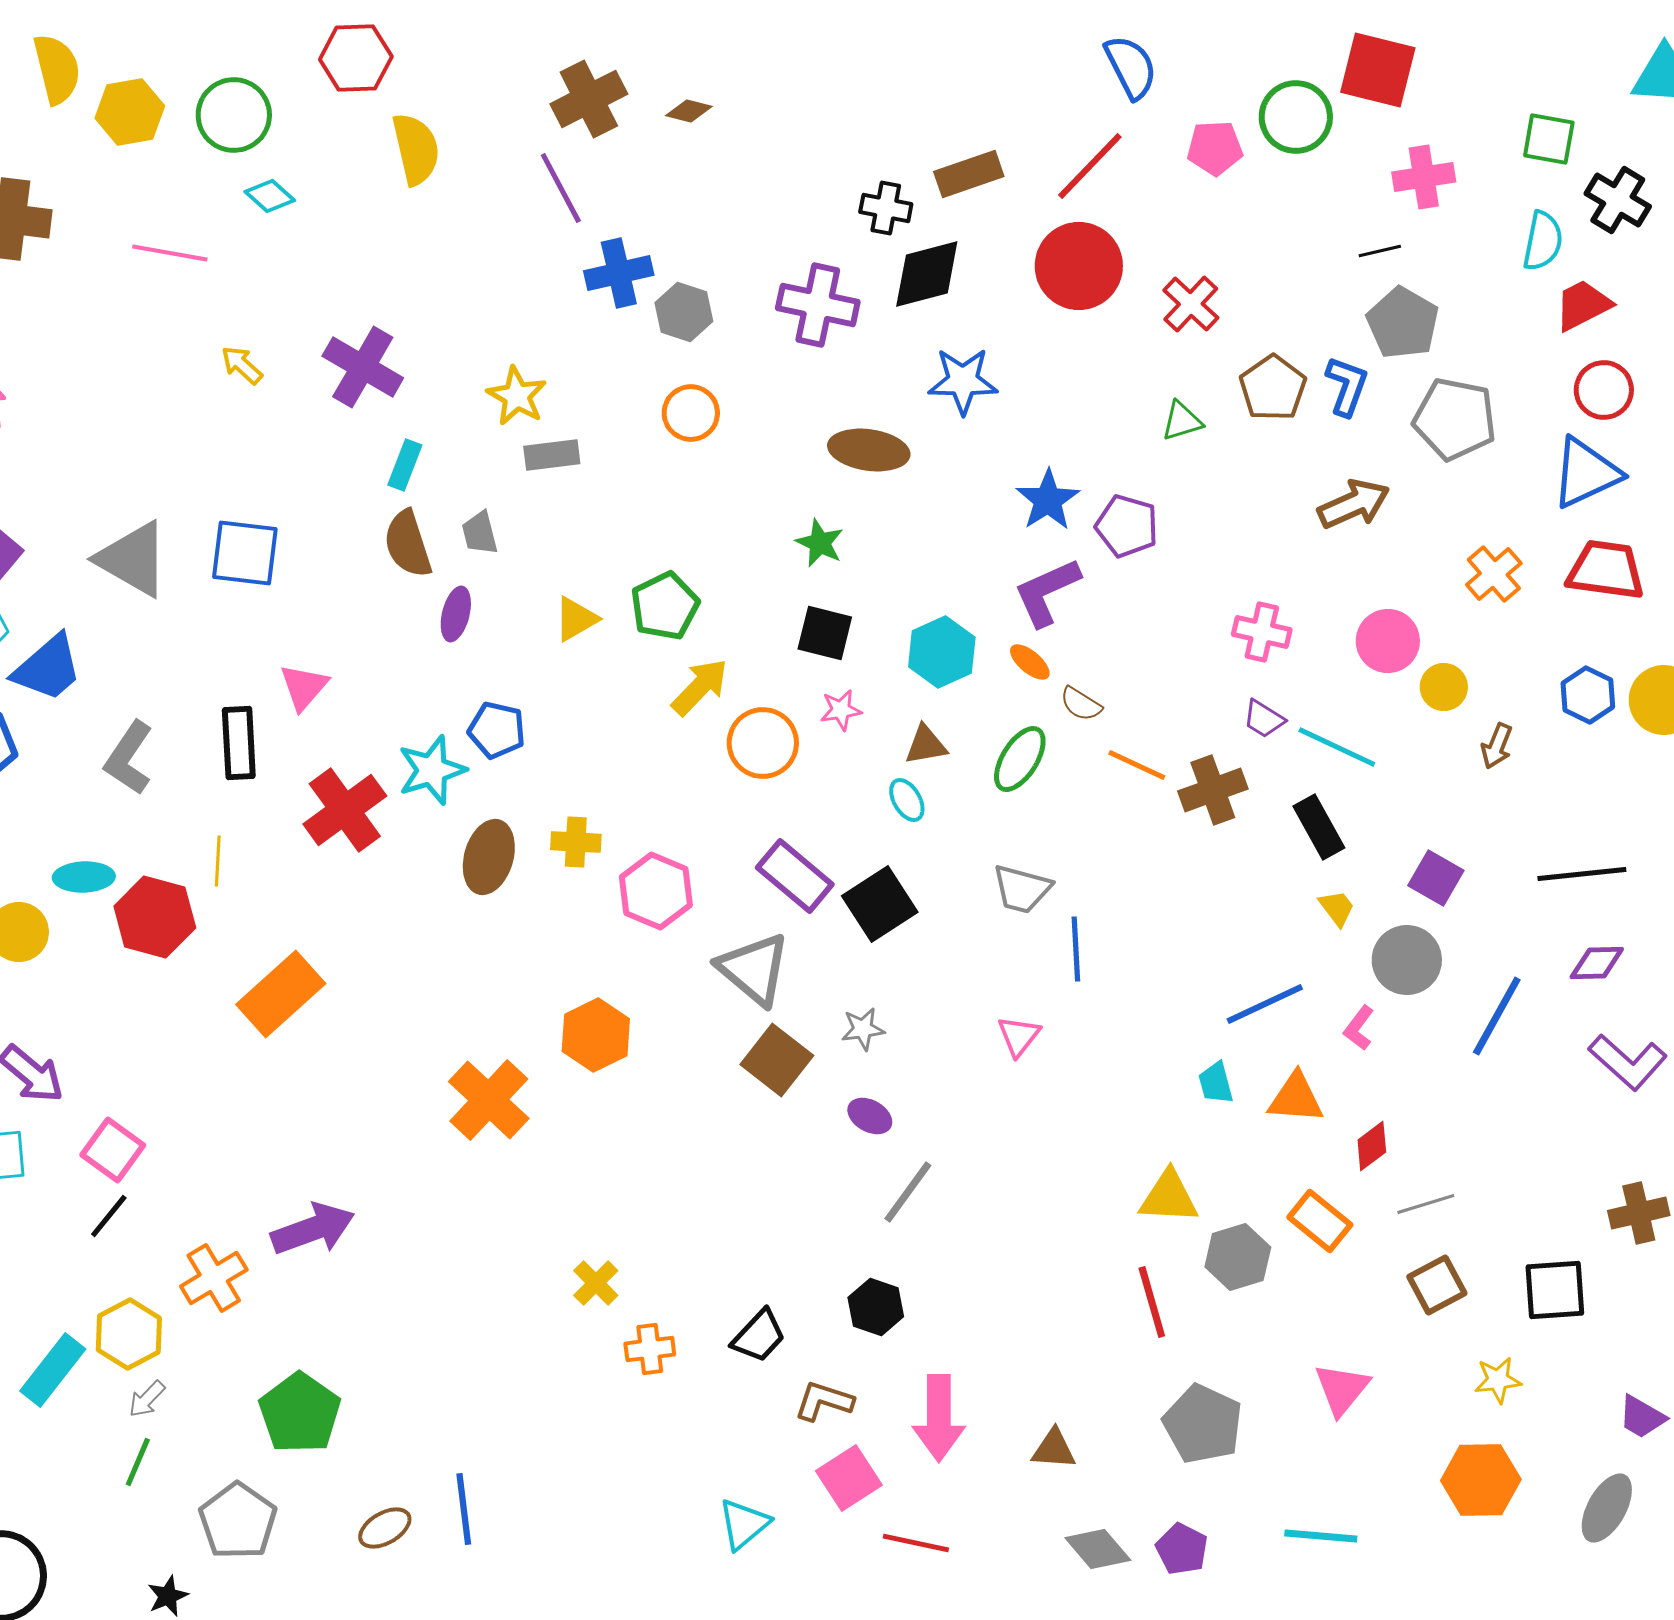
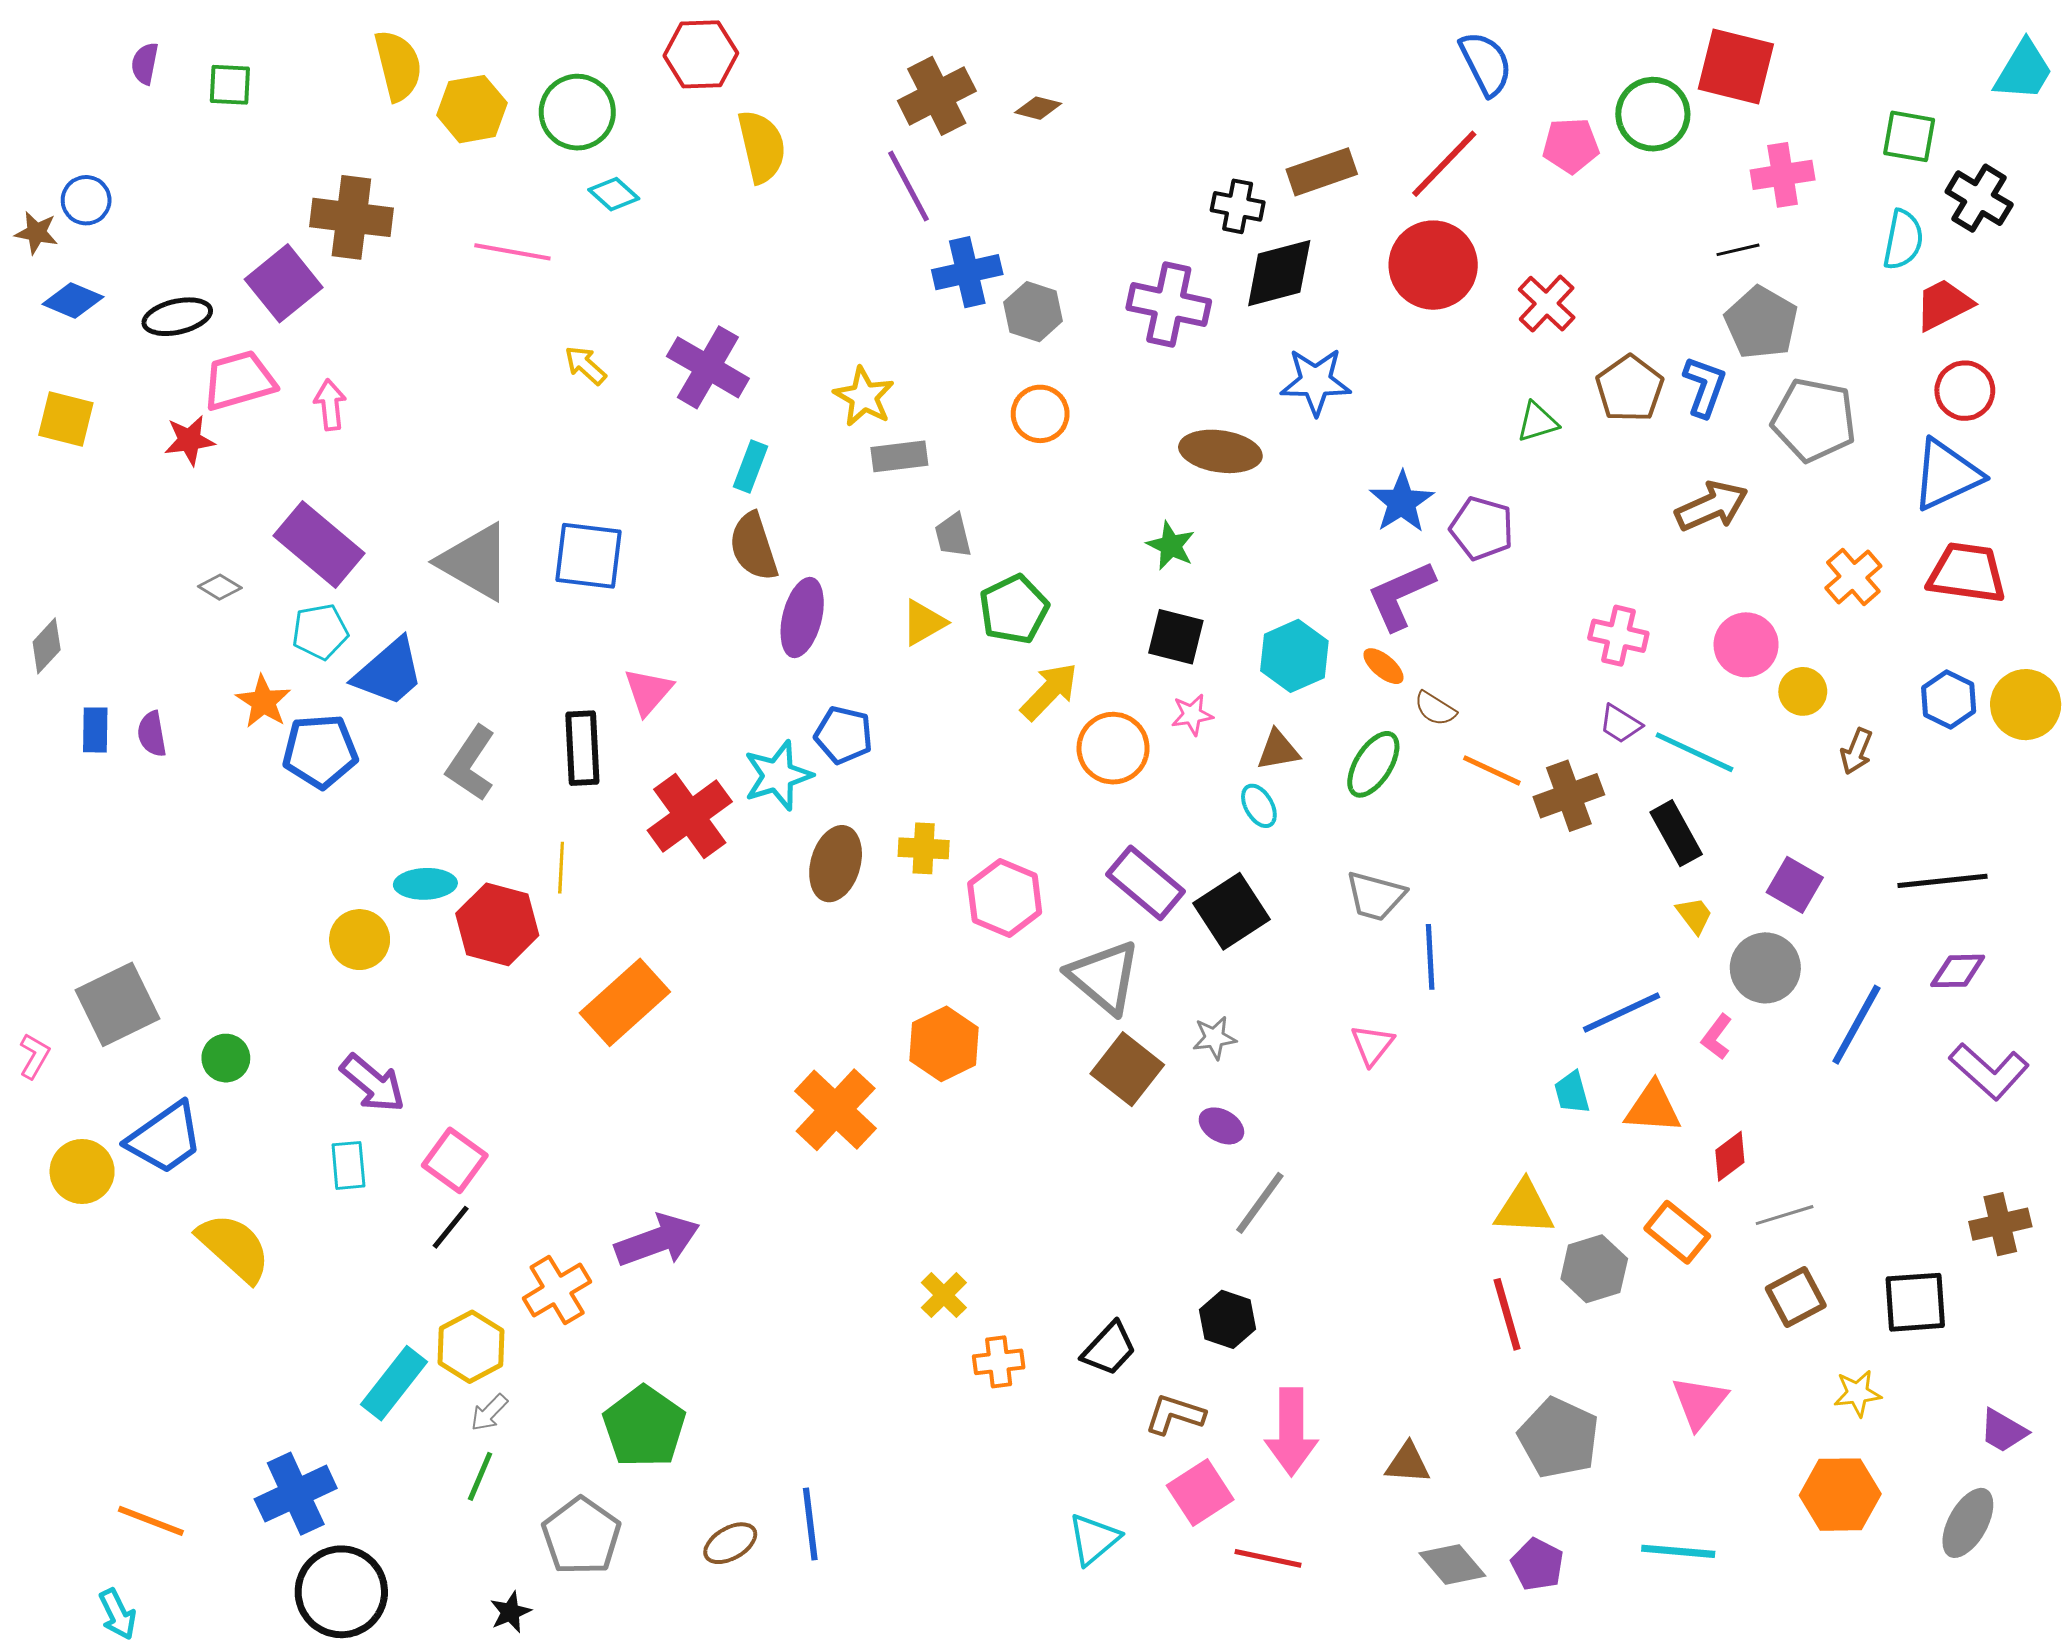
gray trapezoid: (480, 533) -> (953, 535), moved
purple ellipse: (456, 614) -> (802, 617), size x1.4

